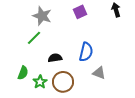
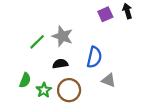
purple square: (80, 12) -> (105, 14), moved
gray star: (42, 16) -> (62, 36), moved

